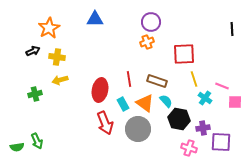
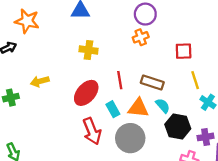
orange star: (49, 28) -> (27, 21), turned -30
red square: (184, 54) -> (184, 51), size x0.7
yellow cross: (57, 57) -> (88, 50), moved
red ellipse: (100, 90) -> (86, 93), turned 30
orange triangle: (145, 103) -> (138, 108), turned -30

